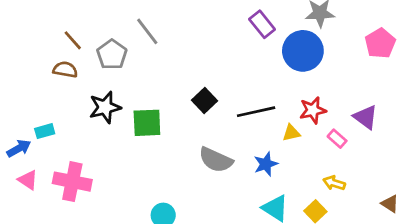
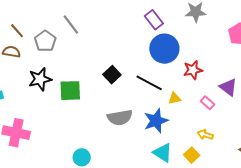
blue circle: (303, 51) -> (164, 49), moved
red star: (313, 110) -> (193, 70), moved
black line: (256, 112) -> (149, 83), turned 40
gray semicircle: (216, 160) -> (120, 118), turned -35
blue star: (266, 164) -> (156, 121), size x1.4

